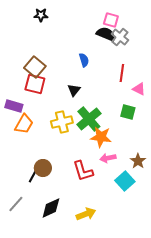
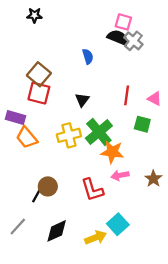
black star: (41, 15) -> (34, 15), moved
blue semicircle: (84, 60) -> (88, 56), moved
red line: (122, 73) -> (127, 95), moved
orange trapezoid: (24, 124) -> (27, 138), turned 110
cyan square: (125, 181) -> (118, 224), moved

